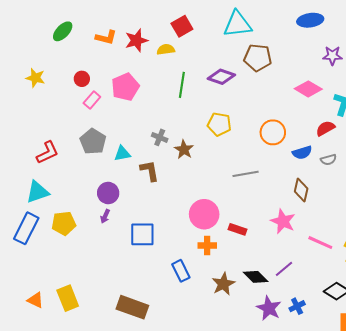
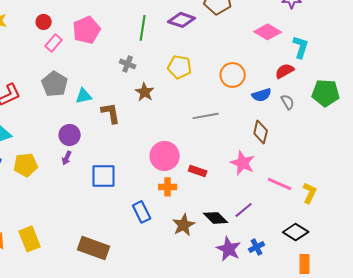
gray cross: (160, 137) -> (128, 64), moved
gray semicircle: (328, 160) -> (288, 102), turned -105

